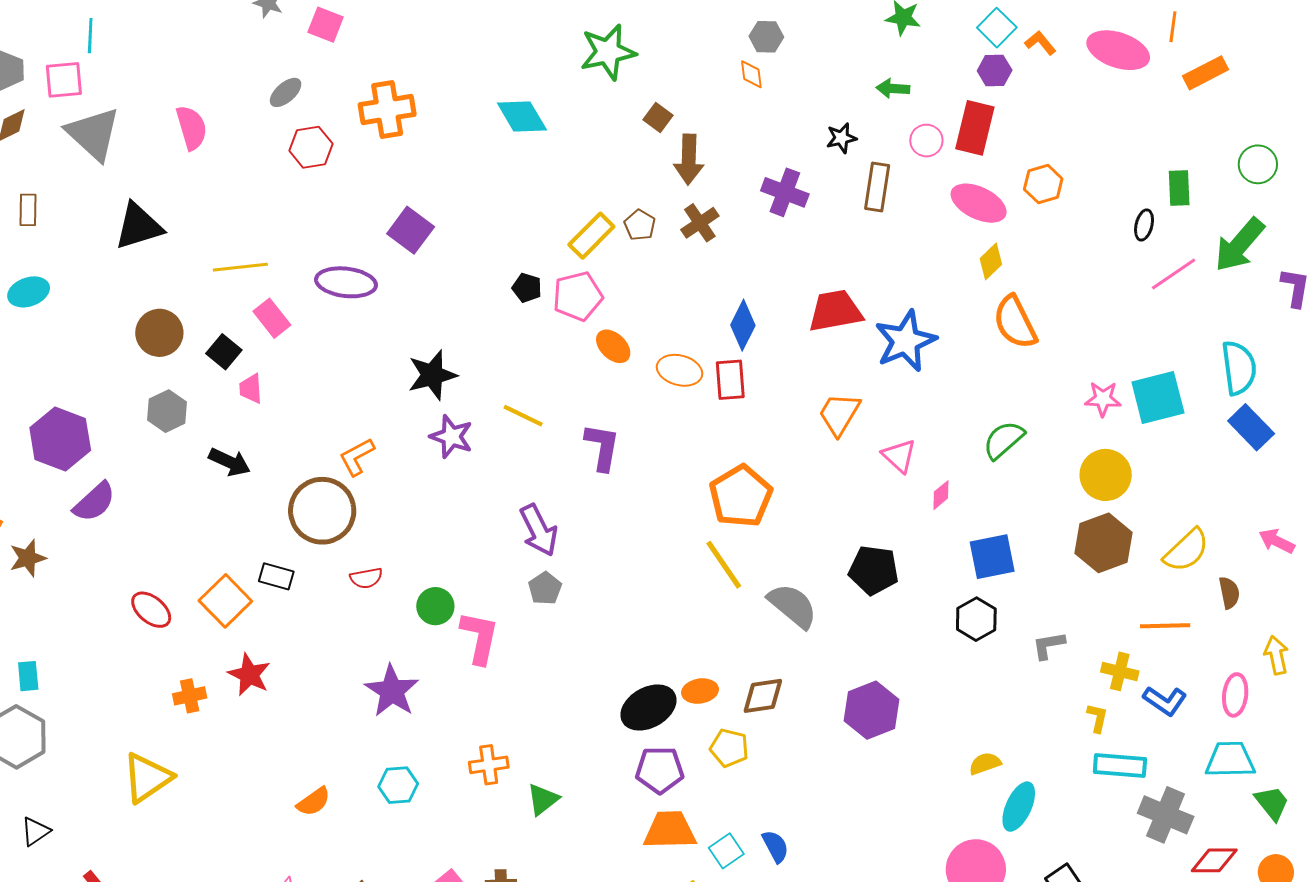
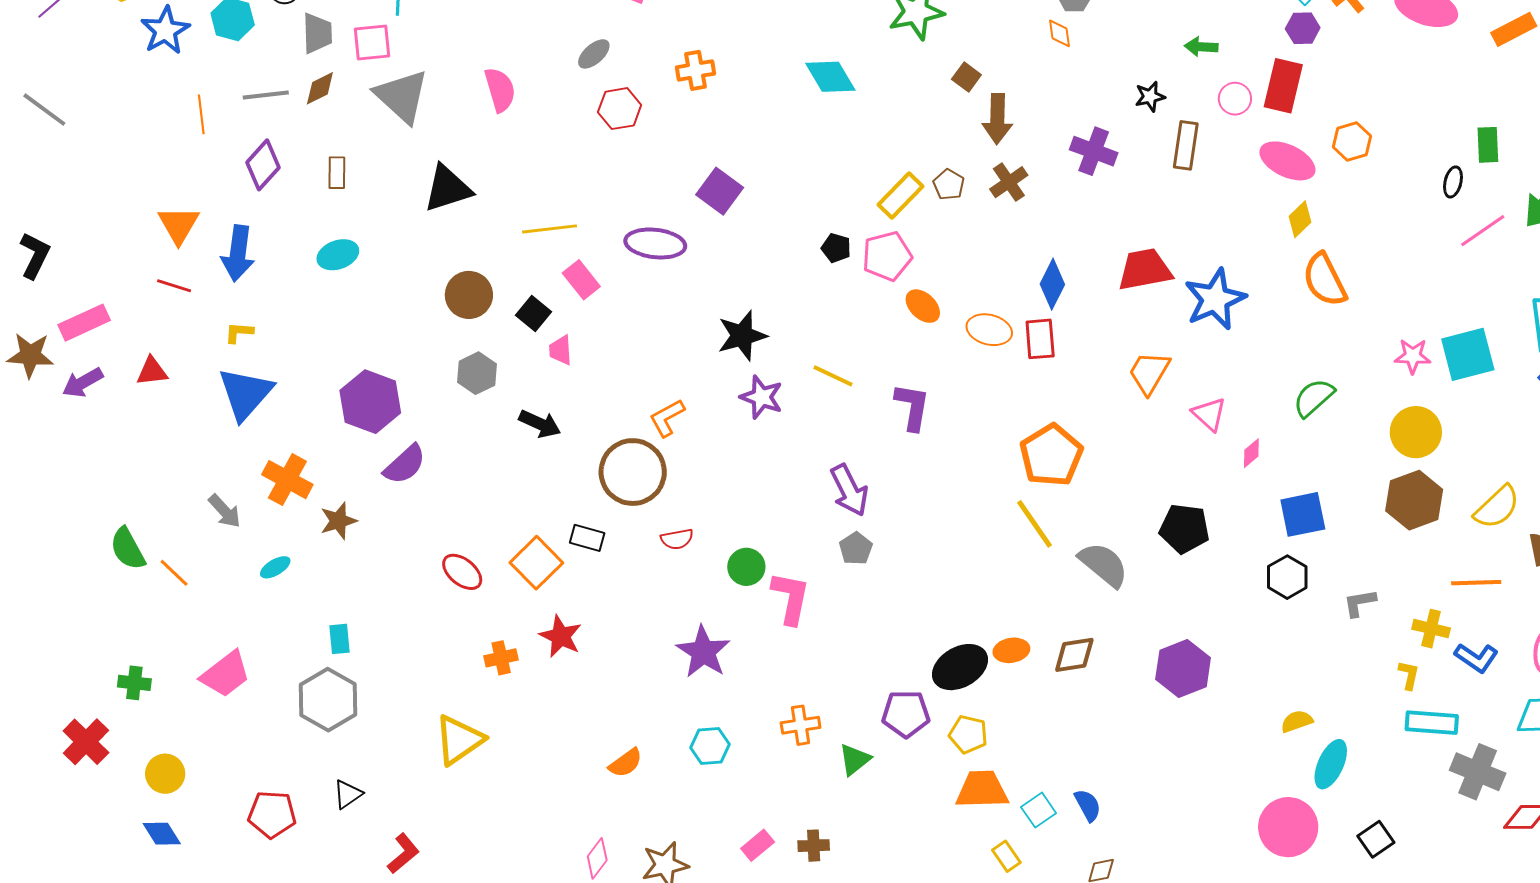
orange cross: (387, 109) -> (695, 70), size x0.7
yellow pentagon: (729, 748) -> (968, 734), moved
purple pentagon: (660, 770) -> (906, 714), moved

